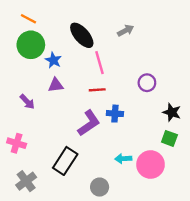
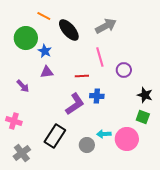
orange line: (28, 19) -> (44, 16), moved
gray arrow: (126, 31) -> (106, 26), size x1.5
pink line: (100, 63) -> (100, 57), moved
gray circle: (100, 187) -> (87, 145), moved

